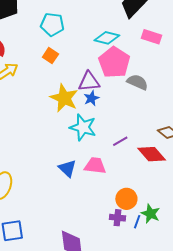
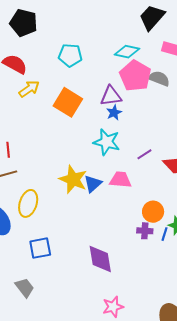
cyan pentagon: (52, 24) -> (70, 55), moved
orange square: (50, 56) -> (68, 102), moved, size x1.8
gray semicircle: (137, 82) -> (159, 78), moved
yellow star: (64, 98) -> (73, 179), moved
blue triangle: (67, 168) -> (93, 184), turned 36

